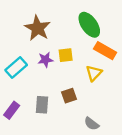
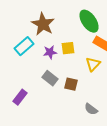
cyan rectangle: (16, 68) -> (24, 46), moved
brown square: (69, 96) -> (71, 84), turned 32
gray rectangle: (42, 105) -> (50, 78), moved, turned -56

